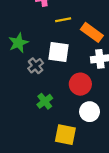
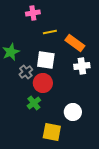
red circle: (80, 84) -> (43, 83), moved

